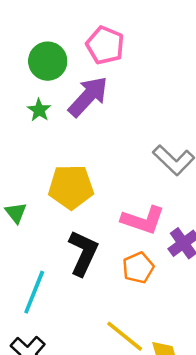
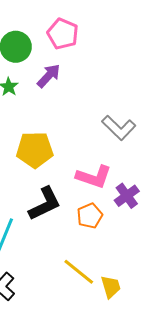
purple arrow: (88, 97) -> (49, 76), size x0.7
black L-shape: (83, 253) -> (45, 204), turned 39

